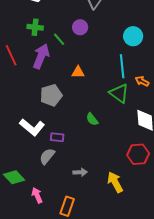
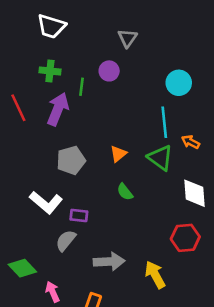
green line: (59, 39) -> (81, 87), turned 48
orange triangle: (78, 72) -> (118, 154), moved, turned -40
gray arrow: (80, 172) -> (109, 262), size x1.6

